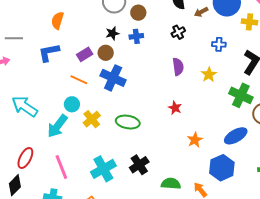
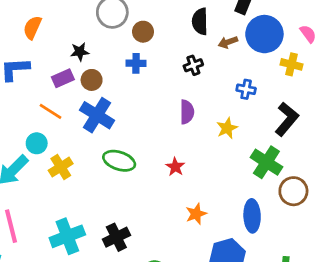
black star: (112, 33) -> (80, 52), moved
green ellipse: (128, 122) -> (119, 161), moved
blue ellipse: (236, 136) -> (252, 216), turned -70

